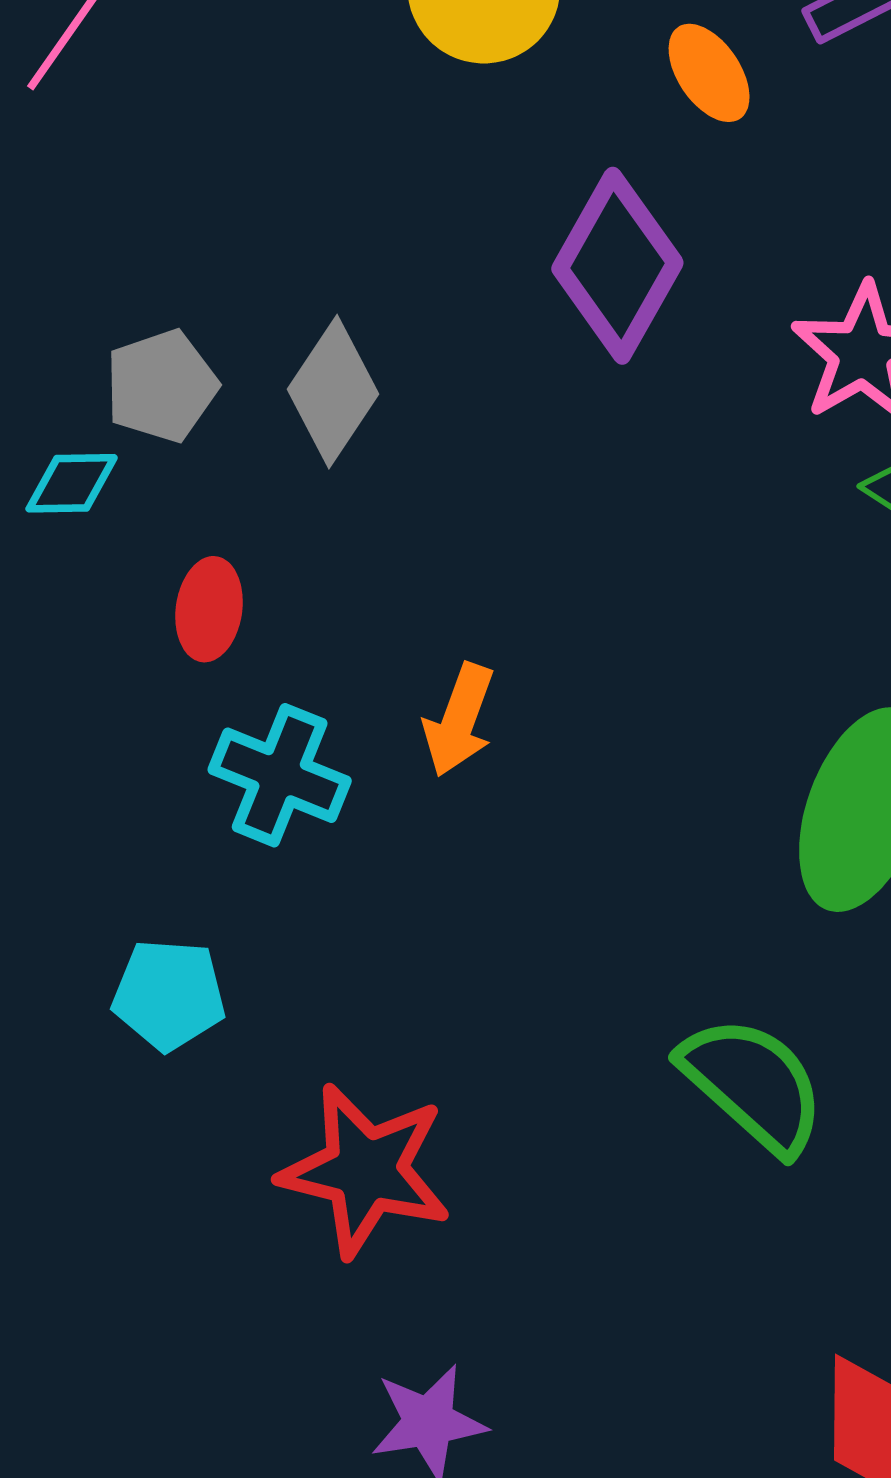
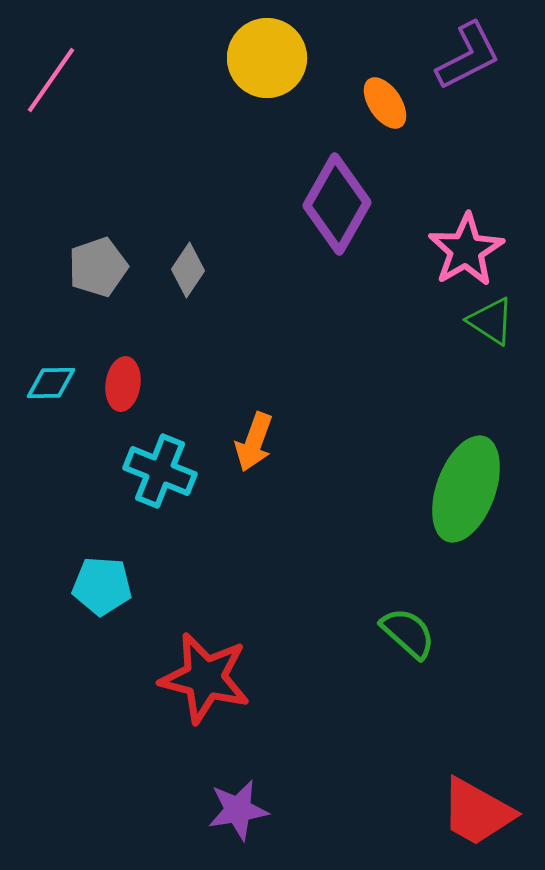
gray diamond: (333, 392) -> (188, 270), size x0.7
cyan diamond: (72, 483) -> (51, 383), moved
green semicircle: (753, 1084) -> (408, 633), size x0.7

